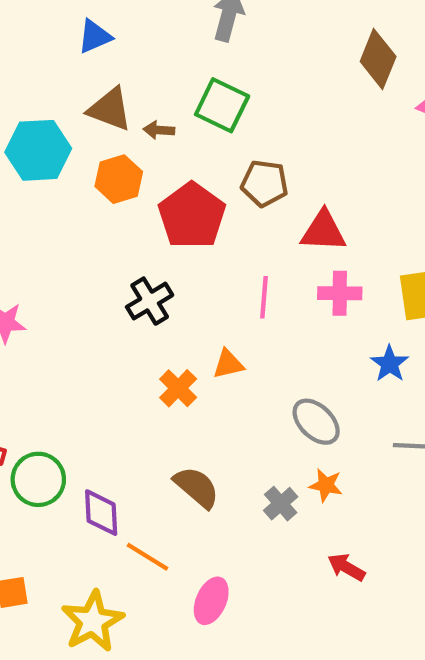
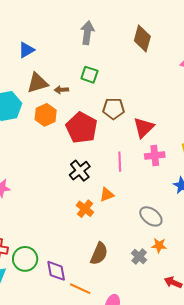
brown diamond: (378, 59) -> (142, 39), moved
green square: (222, 105) -> (89, 75), size x0.7
brown triangle: (110, 109) -> (37, 83), turned -30
red triangle: (323, 231) -> (144, 127), turned -40
black cross: (150, 301) -> (80, 171), moved
brown semicircle: (197, 487) -> (99, 254), turned 80

